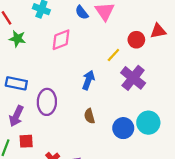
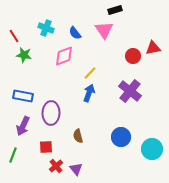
blue semicircle: (82, 12) -> (75, 33), moved
yellow line: (113, 55) -> (90, 73), moved
brown semicircle: (89, 116) -> (78, 136), moved
cyan circle: (148, 123) -> (152, 149), moved
red square: (26, 141) -> (46, 147), moved

